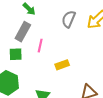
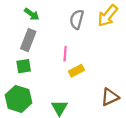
pink line: (40, 46) -> (65, 54), moved

